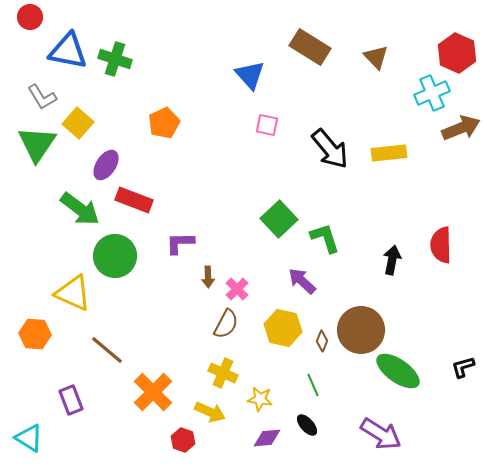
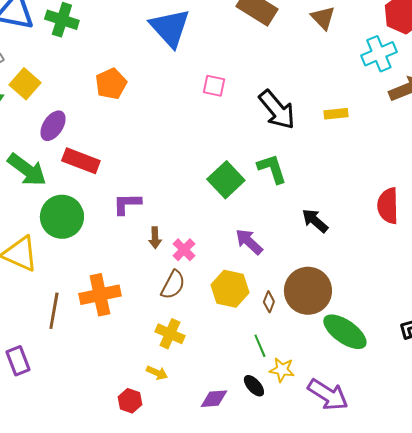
blue triangle: (250, 75) -> (170, 28), moved, size x1.4
yellow rectangle: (389, 153) -> (336, 114), size x0.7
green L-shape: (325, 238) -> (272, 169), moved
black arrow: (392, 260) -> (315, 221), moved, turned -60
brown line: (107, 350) -> (54, 311), turned 60
orange cross: (153, 392) -> (100, 295), moved, turned 33
yellow star: (260, 399) -> (282, 370), moved
yellow arrow: (210, 412) -> (157, 373), size x0.7

